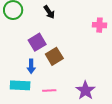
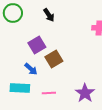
blue arrow: (31, 66) -> (31, 69), turned -48

